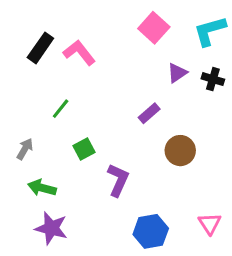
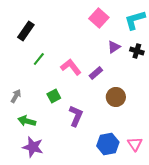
pink L-shape: (79, 53) -> (71, 67), moved
green line: (61, 109) -> (39, 59), moved
blue hexagon: (151, 231) -> (108, 144), moved

